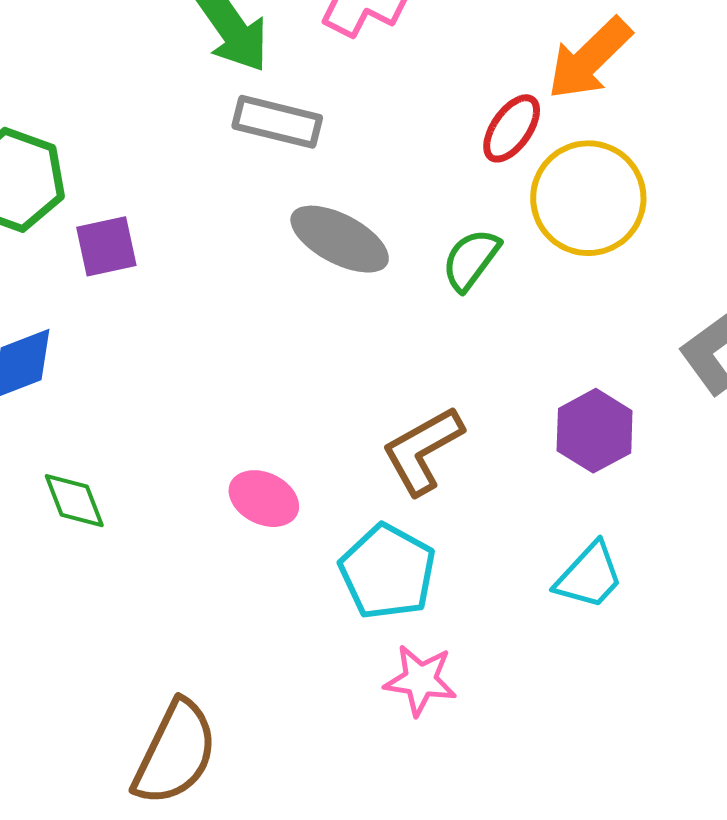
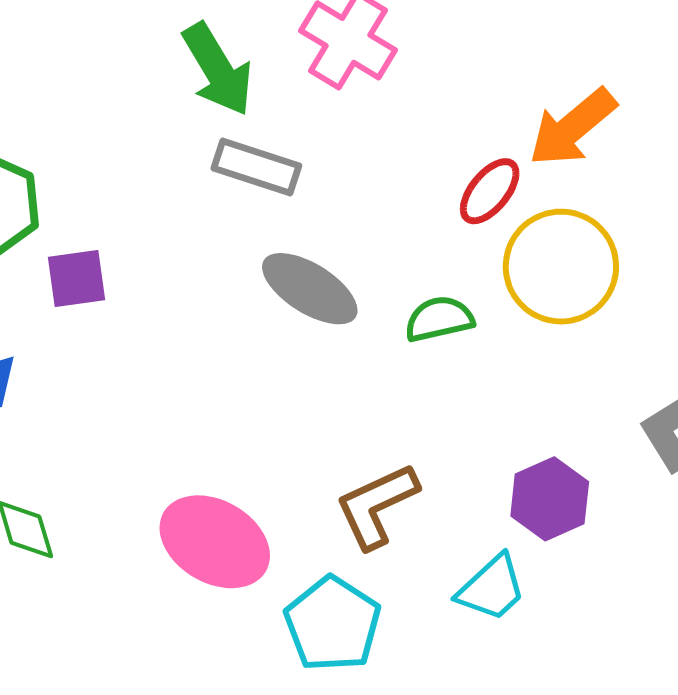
green semicircle: (471, 260) -> (439, 319), turned 36
pink ellipse: (264, 499) -> (215, 542), size x1.6
cyan trapezoid: (589, 576) -> (492, 588), moved

